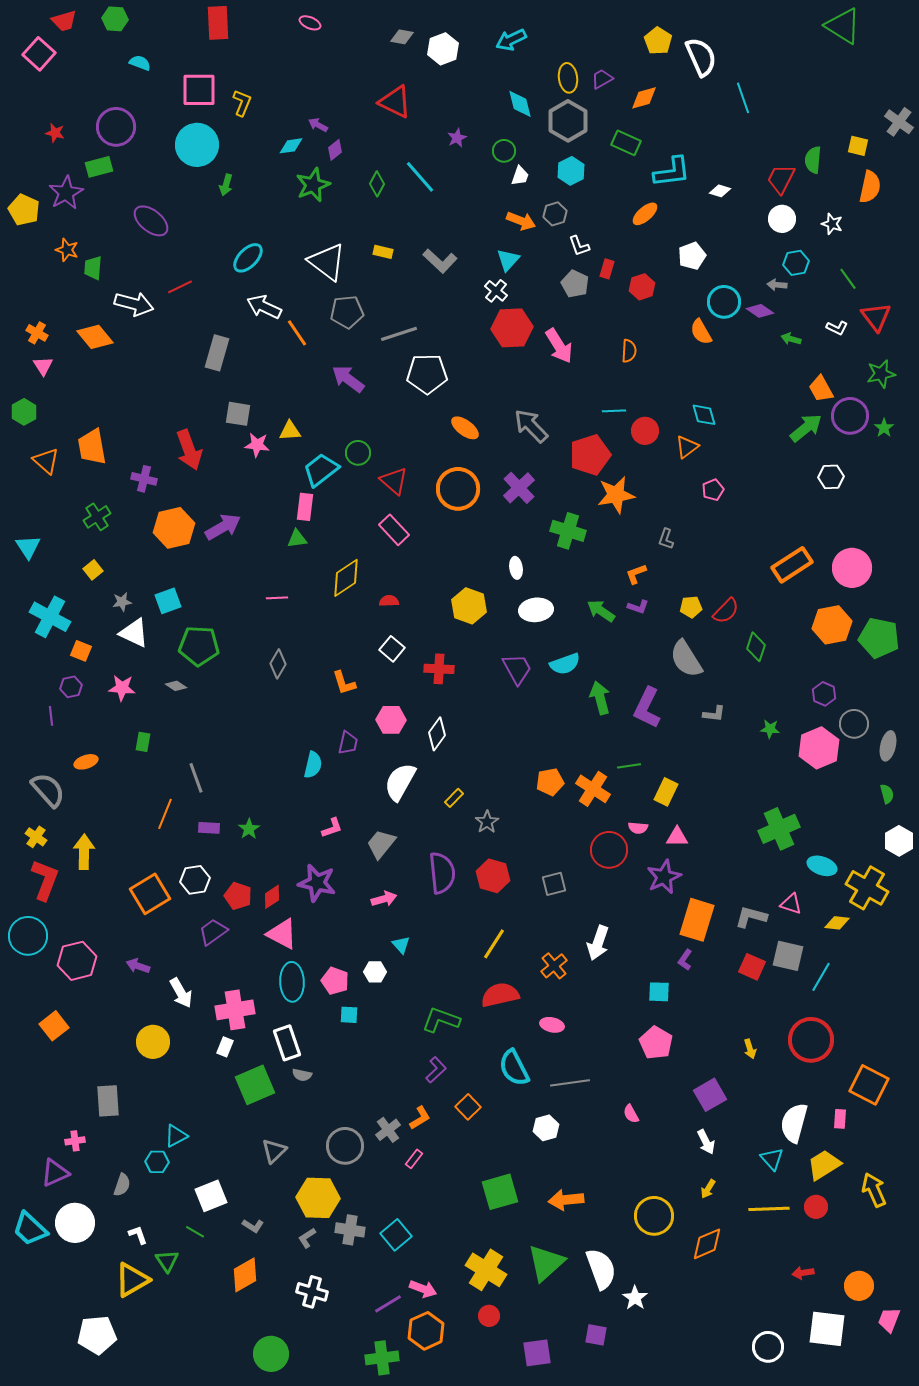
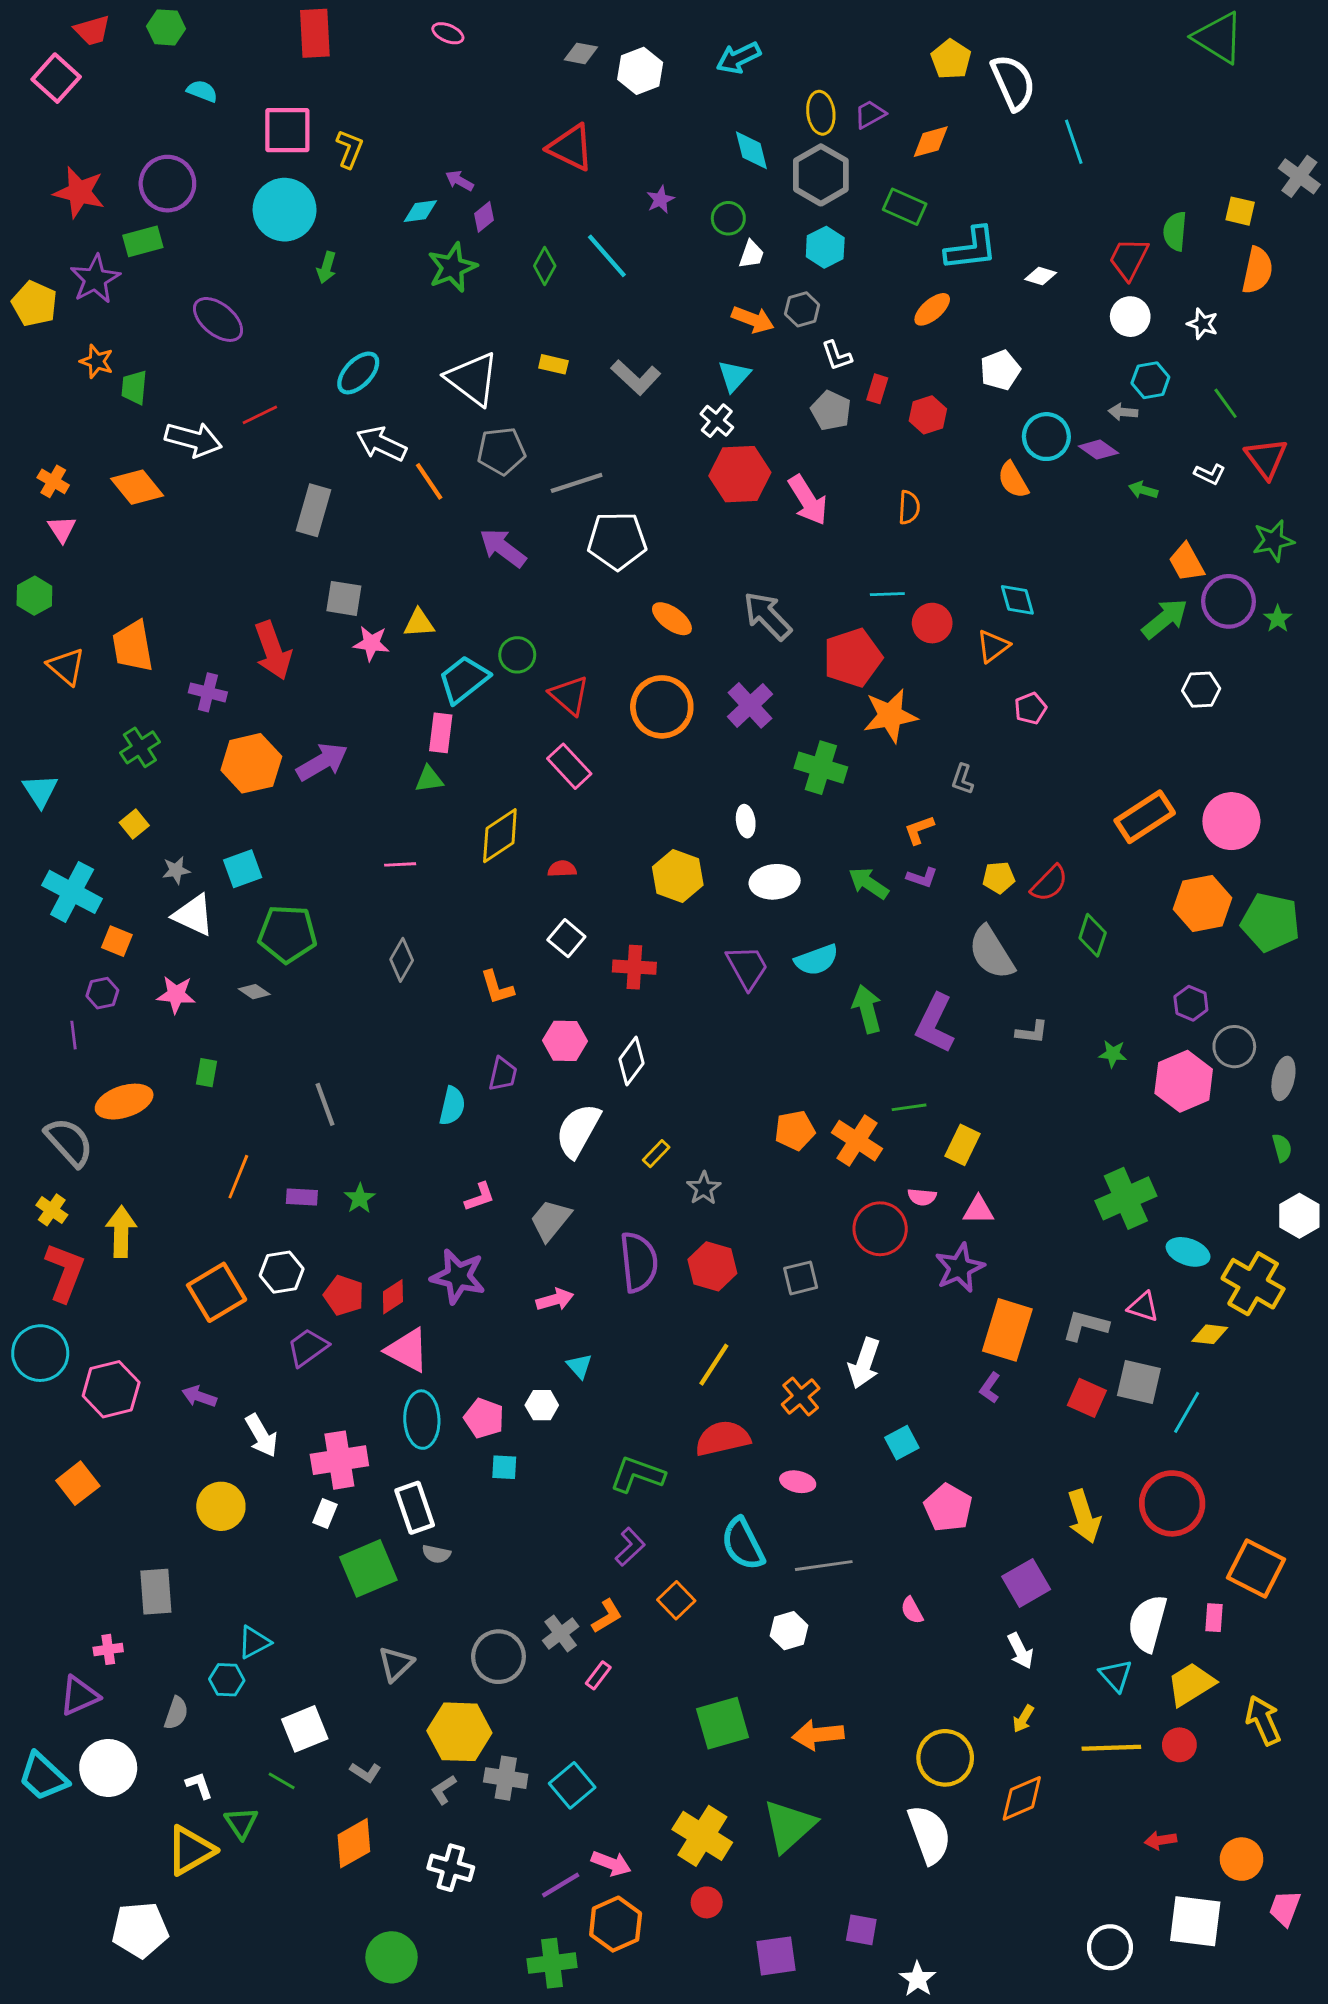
red star: (55, 133) -> (79, 192), size x1.8
orange ellipse: (86, 762) -> (124, 1102), size x1.6
gray line: (196, 778) -> (325, 1104), moved
cyan square: (659, 992) -> (902, 1443), moved, turned -30
yellow arrow: (750, 1049) -> (1084, 1516), size x1.8
white semicircle: (601, 1269) -> (929, 1834), moved
white star: (635, 1298) -> (918, 1979), moved

